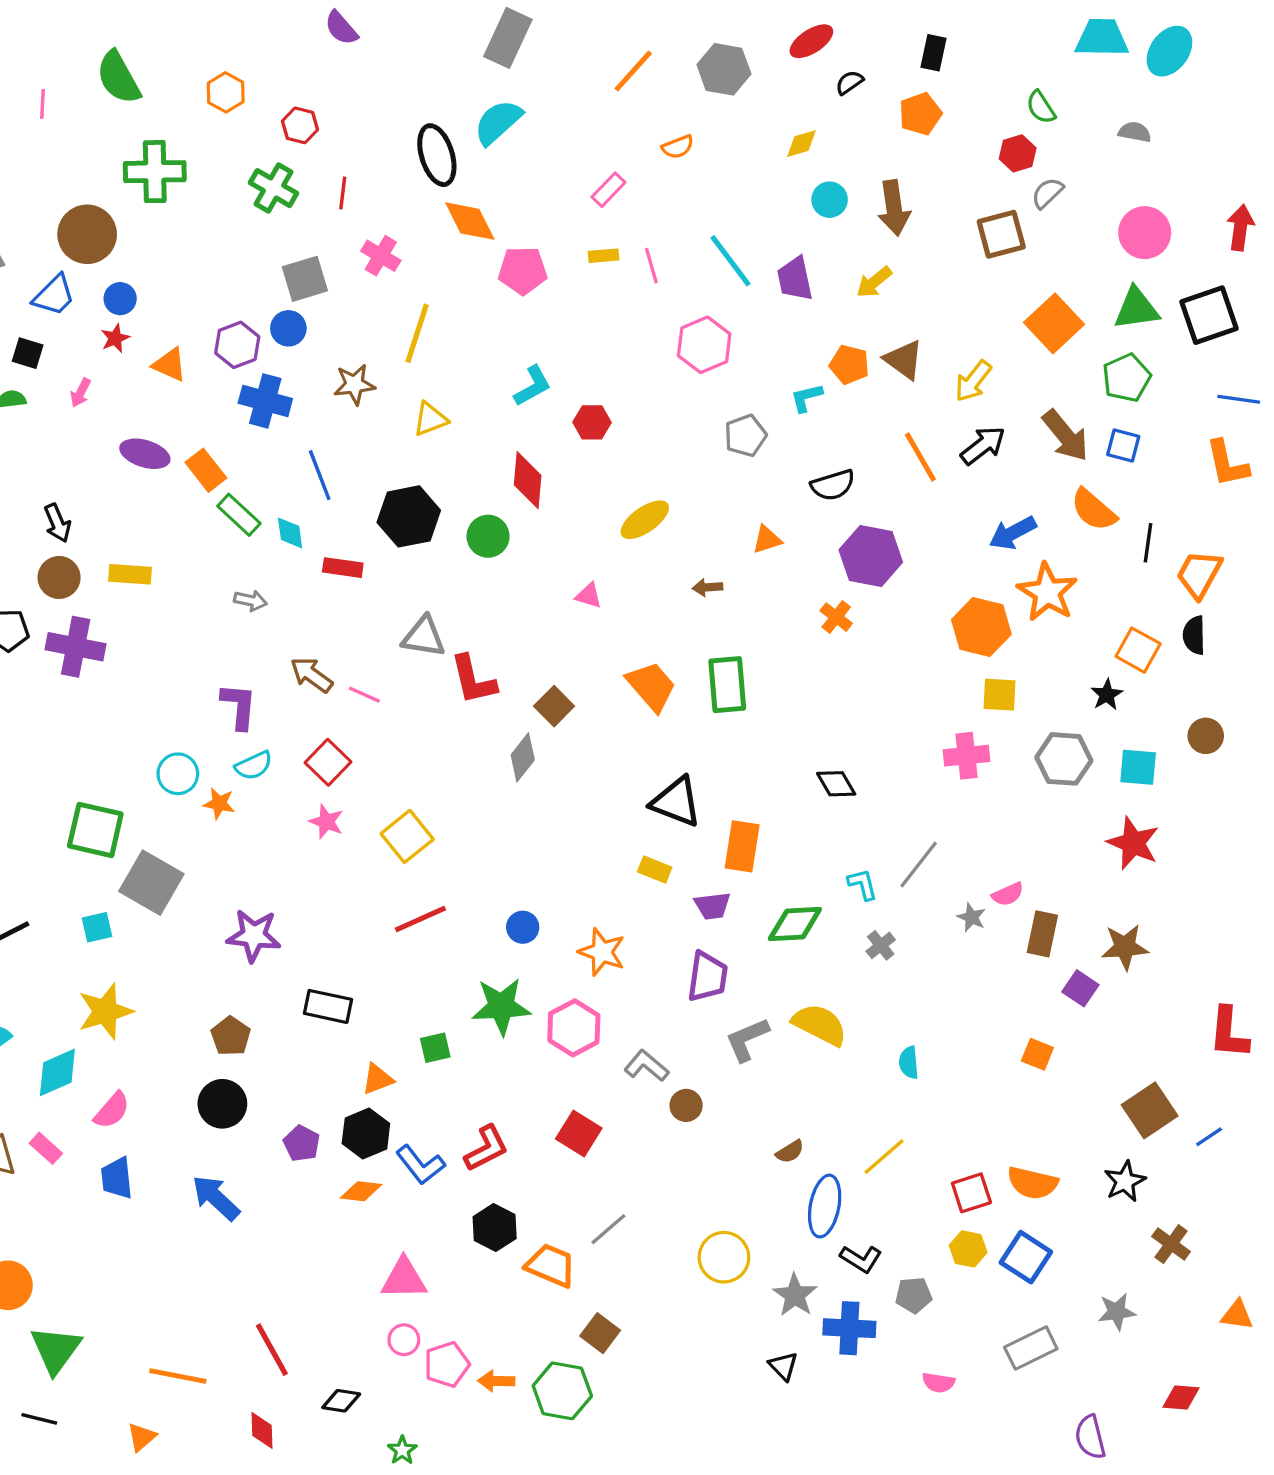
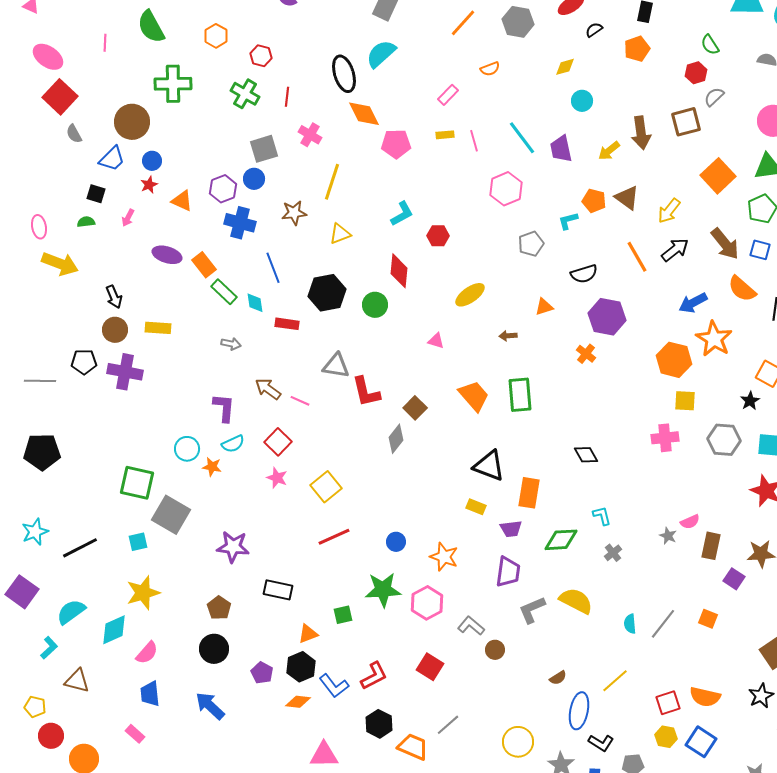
brown arrow: (894, 208) -> (641, 133), moved
gray line: (919, 865) -> (663, 624), moved
pink rectangle: (46, 1148) -> (135, 734), moved

